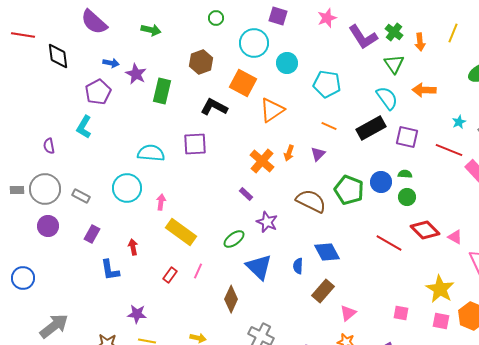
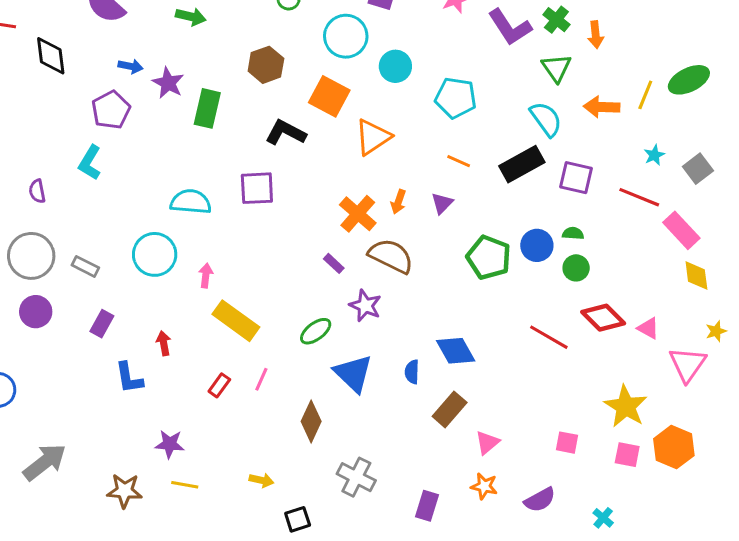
yellow line: (453, 33) -> (645, 95), moved
brown semicircle: (311, 201) -> (391, 256), moved

